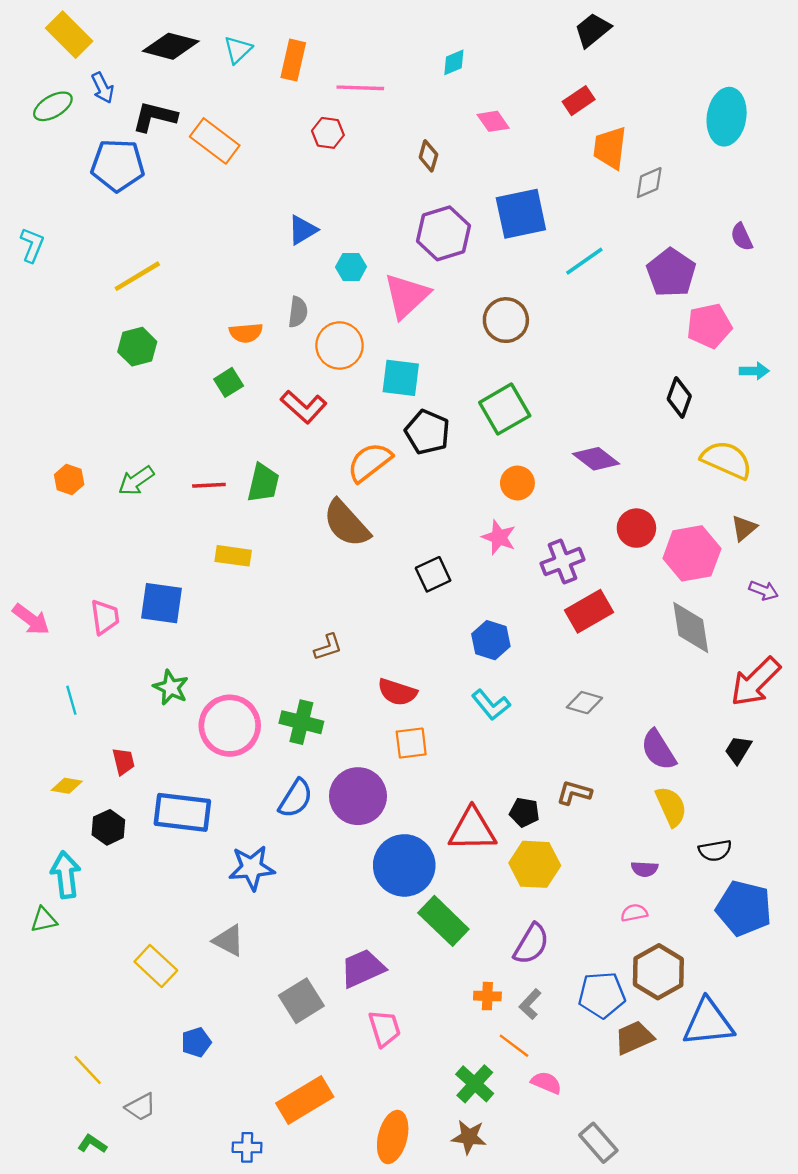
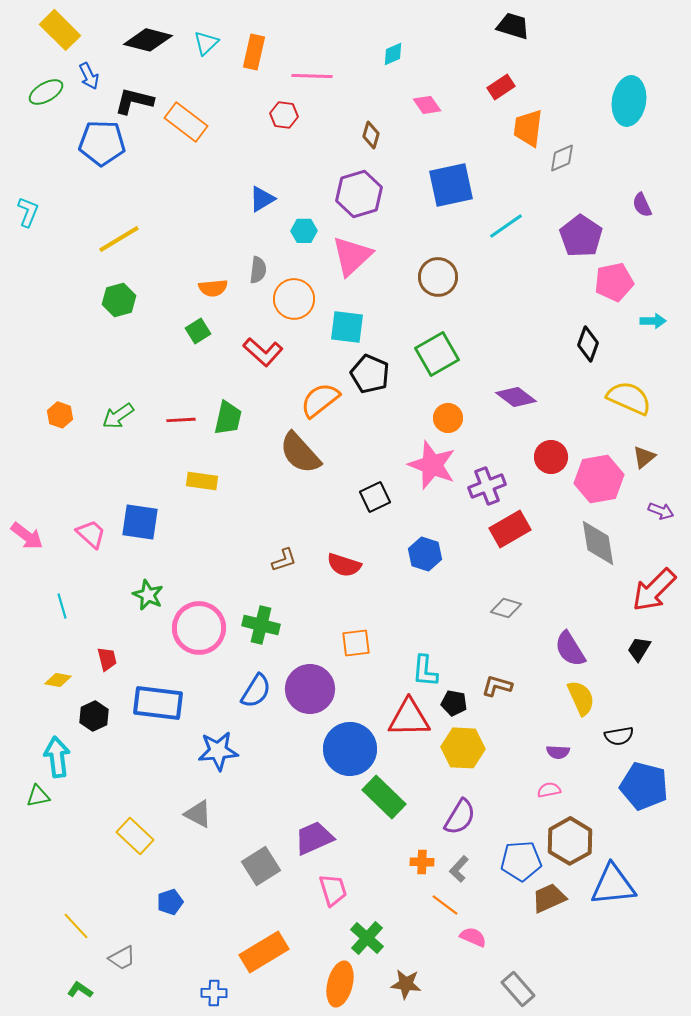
black trapezoid: (593, 30) -> (513, 26), turned 56
purple hexagon: (443, 233) -> (359, 194), moved
pink star: (499, 537) -> (432, 465), size x1.6
pink trapezoid: (105, 617) -> (91, 534), turned -40
red semicircle: (397, 692) -> (344, 565), moved
cyan L-shape: (491, 705) -> (425, 671), moved, turned 44
green cross: (475, 1084) -> (367, 938), moved

